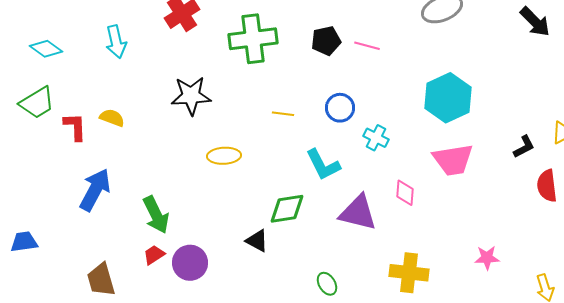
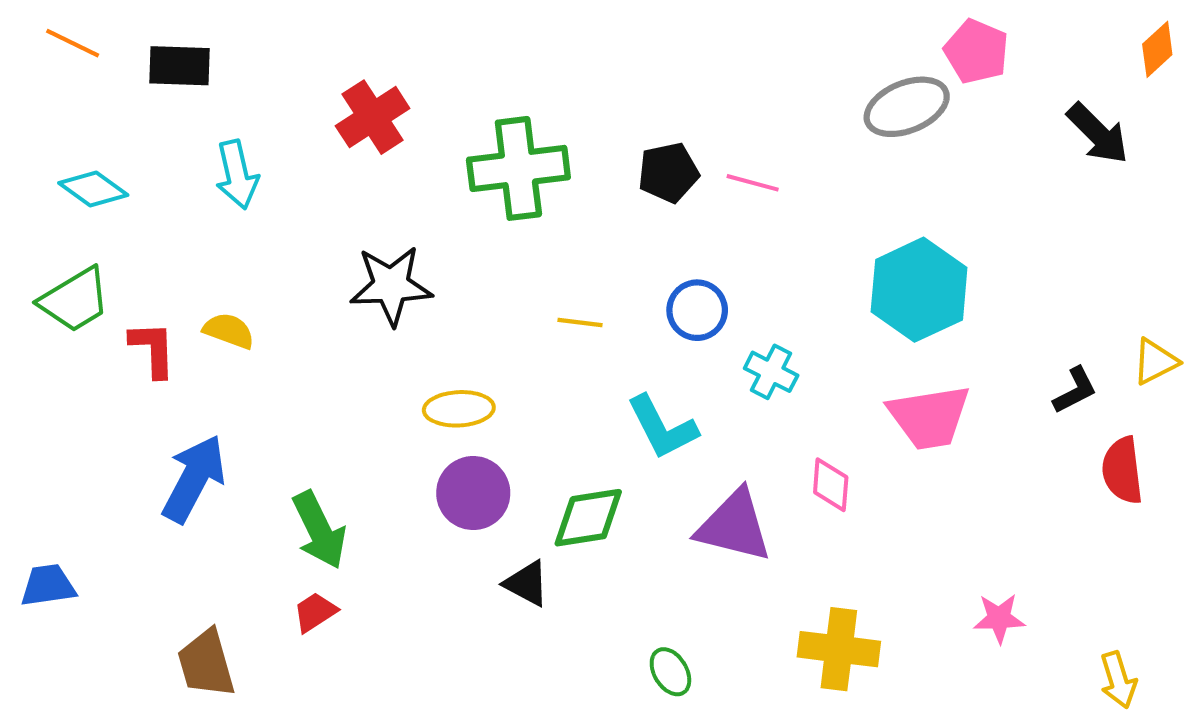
purple circle: (190, 263) -> (473, 493), moved

